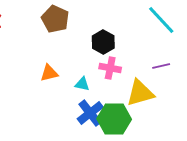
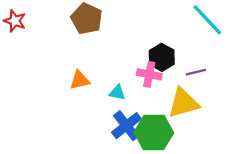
black hexagon: (103, 42) -> (162, 57), moved
purple line: (161, 66) -> (196, 72), moved

